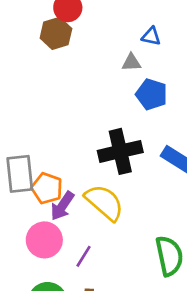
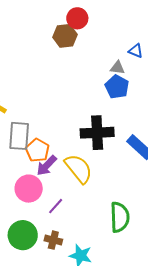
blue pentagon: (152, 94) -> (117, 87), moved

